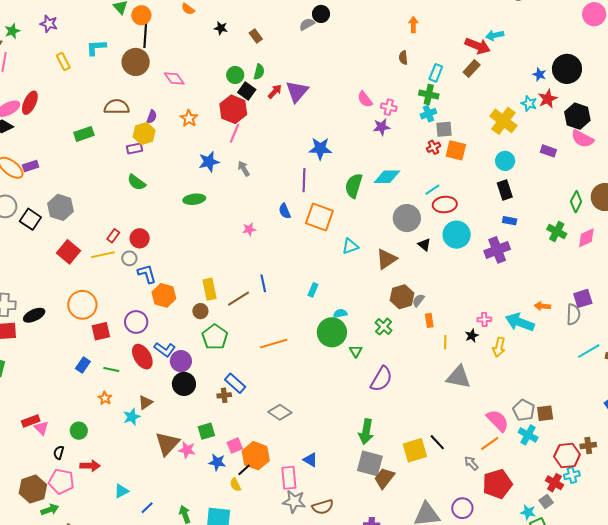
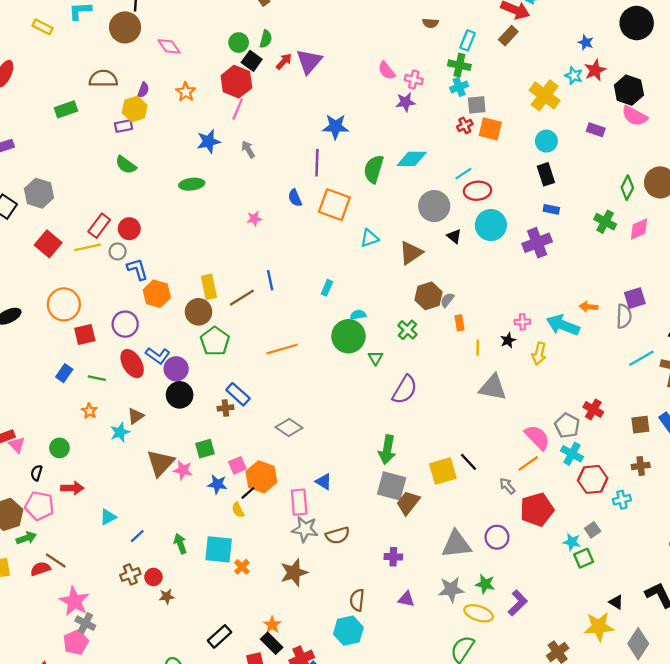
brown semicircle: (403, 58) -> (430, 23), turned -80
yellow rectangle: (63, 62) -> (43, 27), turned -36
black circle: (567, 69) -> (637, 23), moved
red rectangle: (113, 236) -> (99, 226), size x1.5
brown circle: (200, 311) -> (199, 312), size x1.5
brown square: (545, 413) -> (640, 425), moved
red hexagon: (567, 455) -> (593, 479), moved
red cross: (554, 483) -> (593, 409), moved

